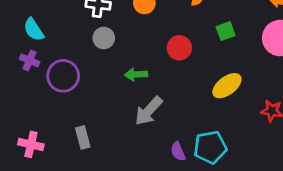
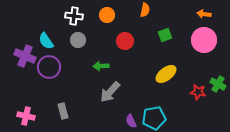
cyan semicircle: (34, 30) -> (46, 41), moved
red circle: (179, 48) -> (125, 41), moved
purple cross: (30, 60) -> (25, 56), size x1.5

